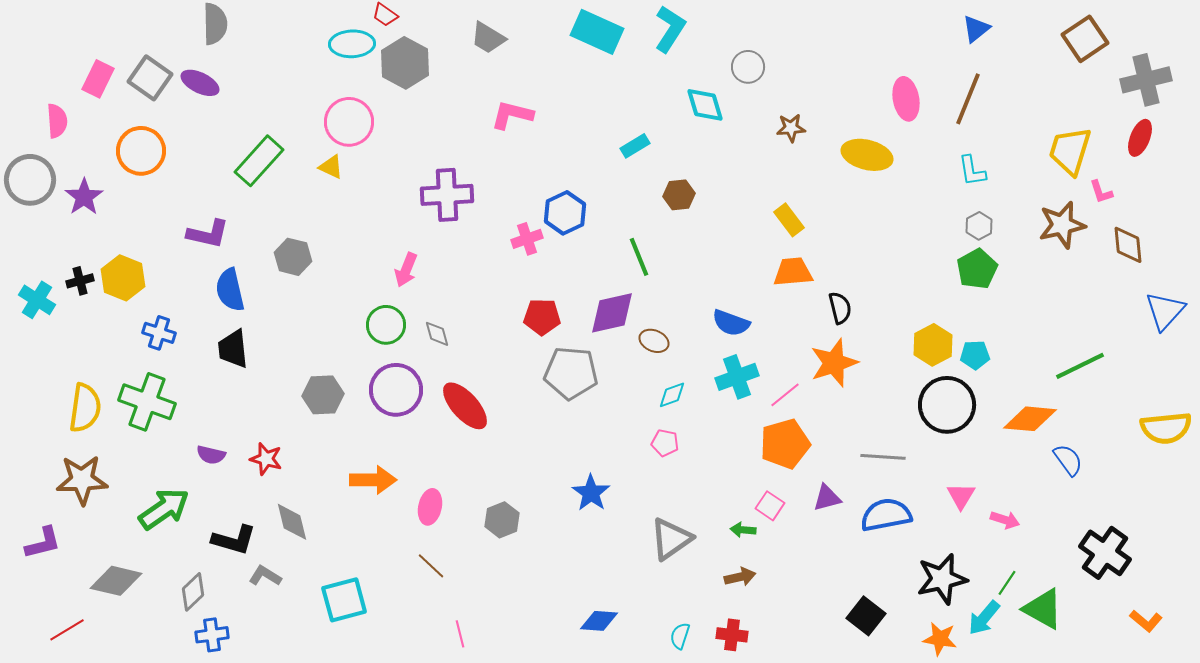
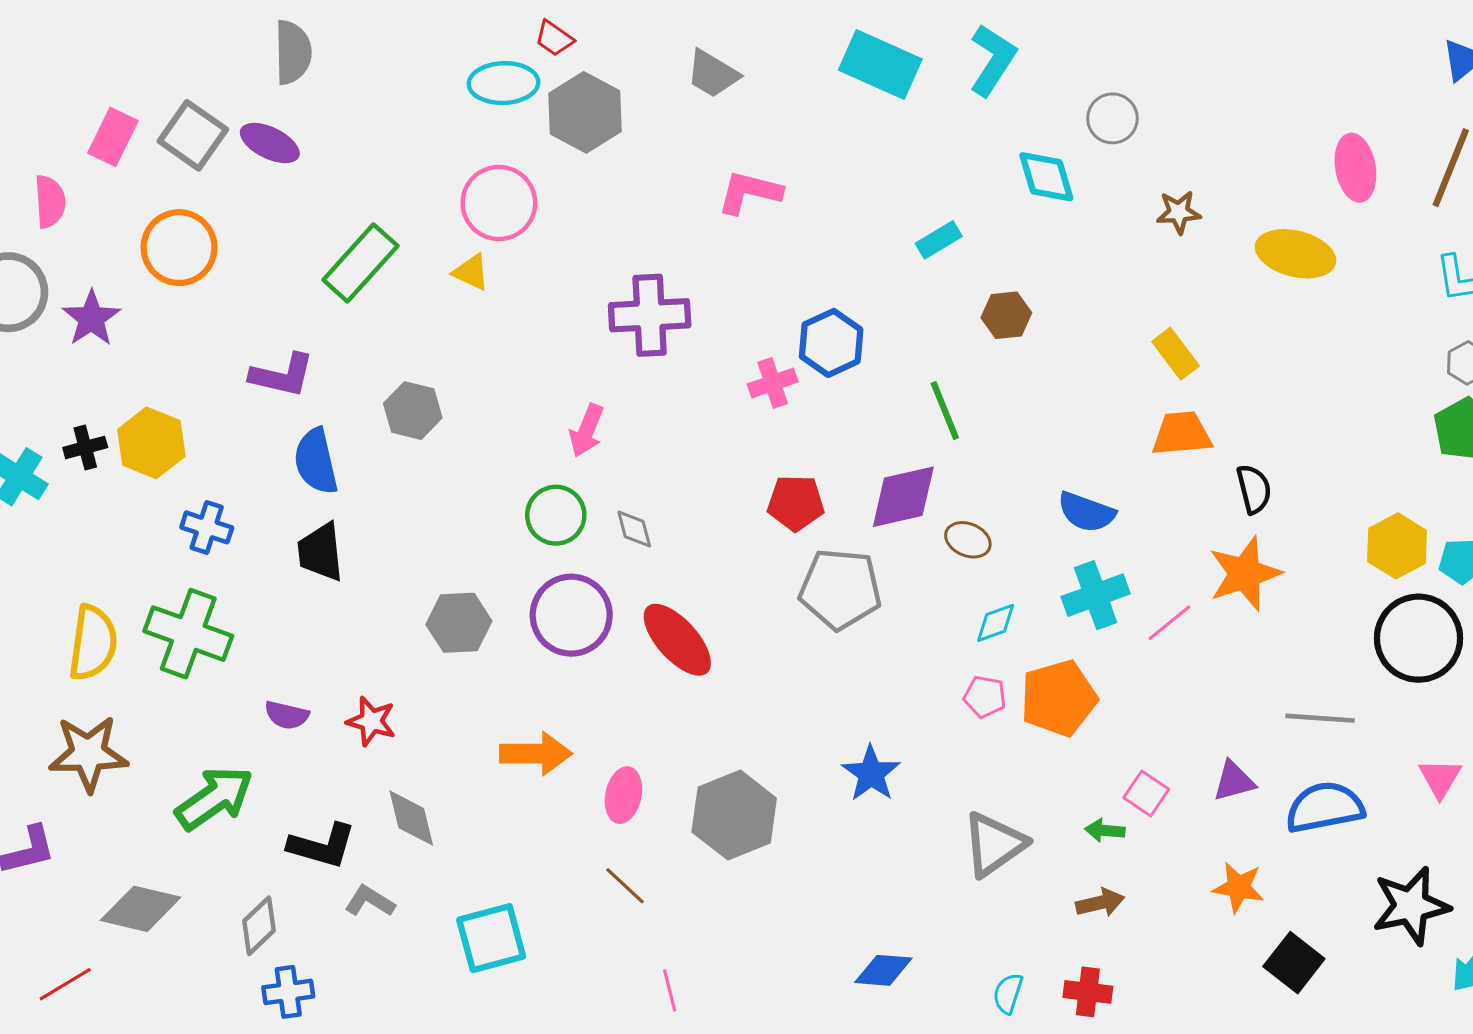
orange pentagon: (785, 444) -> (1059, 698), moved
gray hexagon: (502, 520) -> (734, 815), size x1.6
orange star: (940, 639) -> (1239, 887), moved

